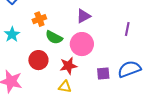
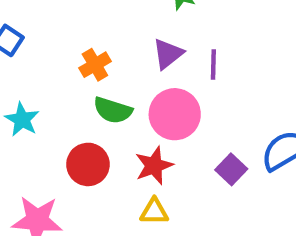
orange cross: (39, 19) -> (95, 65), moved
purple line: (127, 29) -> (213, 65), moved
purple square: (103, 74) -> (231, 169), turned -32

